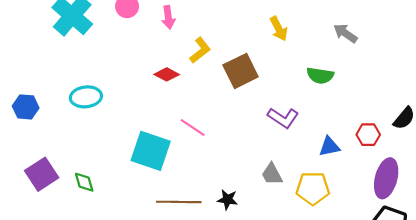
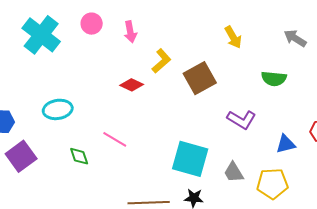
pink line: (193, 127) -> (115, 139), moved
cyan square: (151, 151) -> (190, 159), moved
purple square: (42, 174) -> (21, 156), moved
green diamond: (84, 182) -> (79, 156), moved

